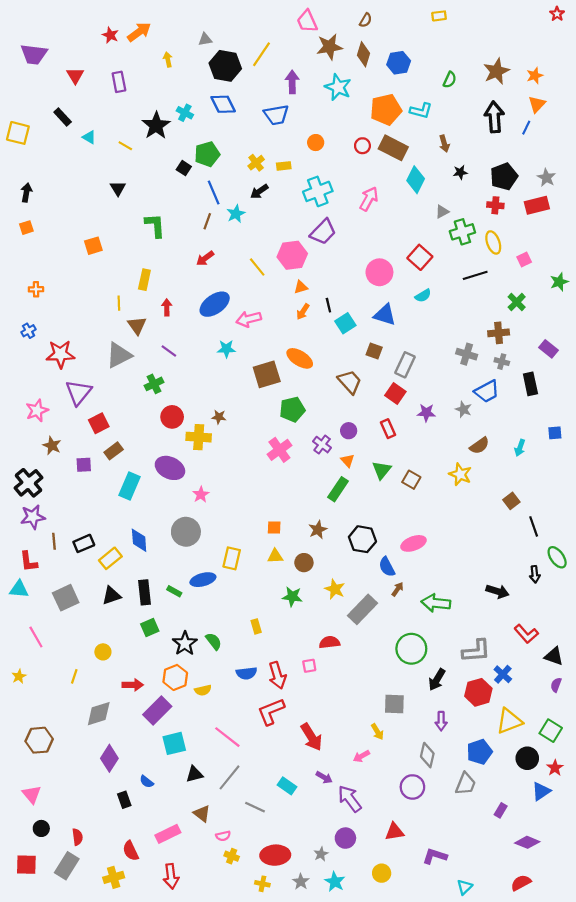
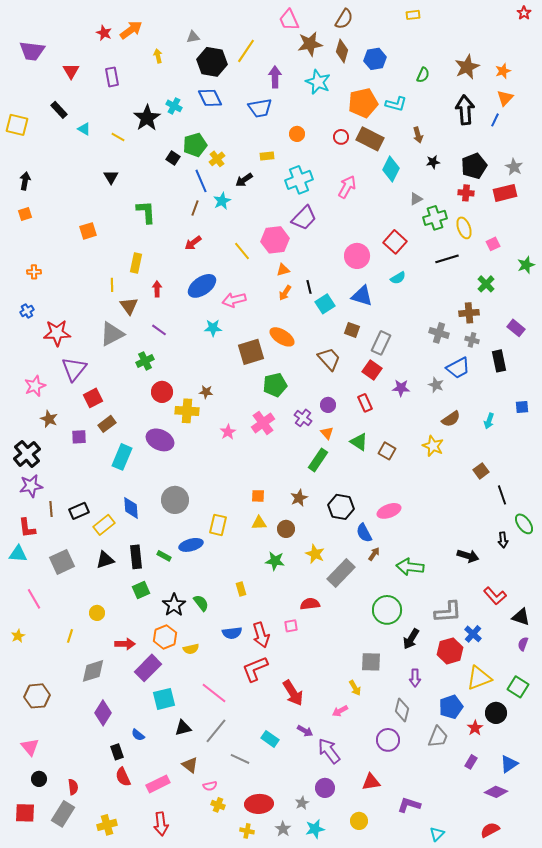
brown semicircle: (366, 20) -> (344, 19), size x1.5
yellow cross: (256, 163) -> (217, 159), moved
green triangle: (382, 470) -> (359, 442), turned -36
pink star: (201, 495) -> (228, 432), moved
red star: (555, 768) -> (475, 728), moved
blue triangle: (541, 791) -> (509, 764), moved
red semicircle: (131, 851) -> (123, 777), moved
cyan star: (335, 882) -> (315, 829), turned 30

